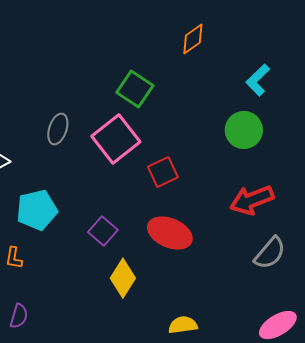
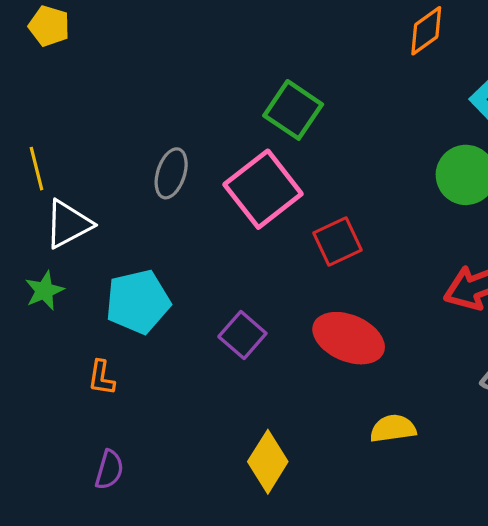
orange diamond: (193, 39) -> (426, 31), moved
yellow diamond: (123, 278) -> (268, 462), moved
yellow semicircle: (183, 325) -> (393, 428), moved

